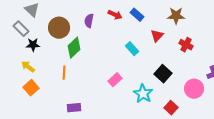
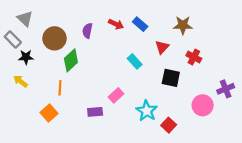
black square: (163, 74) -> (171, 78), moved, turned -30
orange square: (31, 88) -> (49, 113), moved
purple rectangle: (74, 108) -> (95, 112), moved
red square: (171, 108) -> (169, 125), moved

